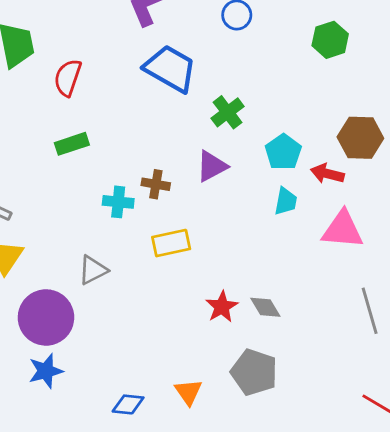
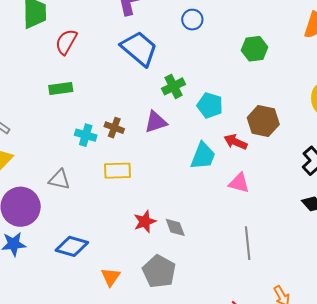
cyan pentagon: (283, 152) -> (210, 105), moved, turned -30
cyan trapezoid: (286, 201) -> (203, 156), size x1.4
pink triangle: (343, 230) -> (239, 183), size x0.7
gray triangle: (93, 270) -> (59, 180), turned 30
blue diamond: (128, 404) -> (72, 246), moved, size x1.4

